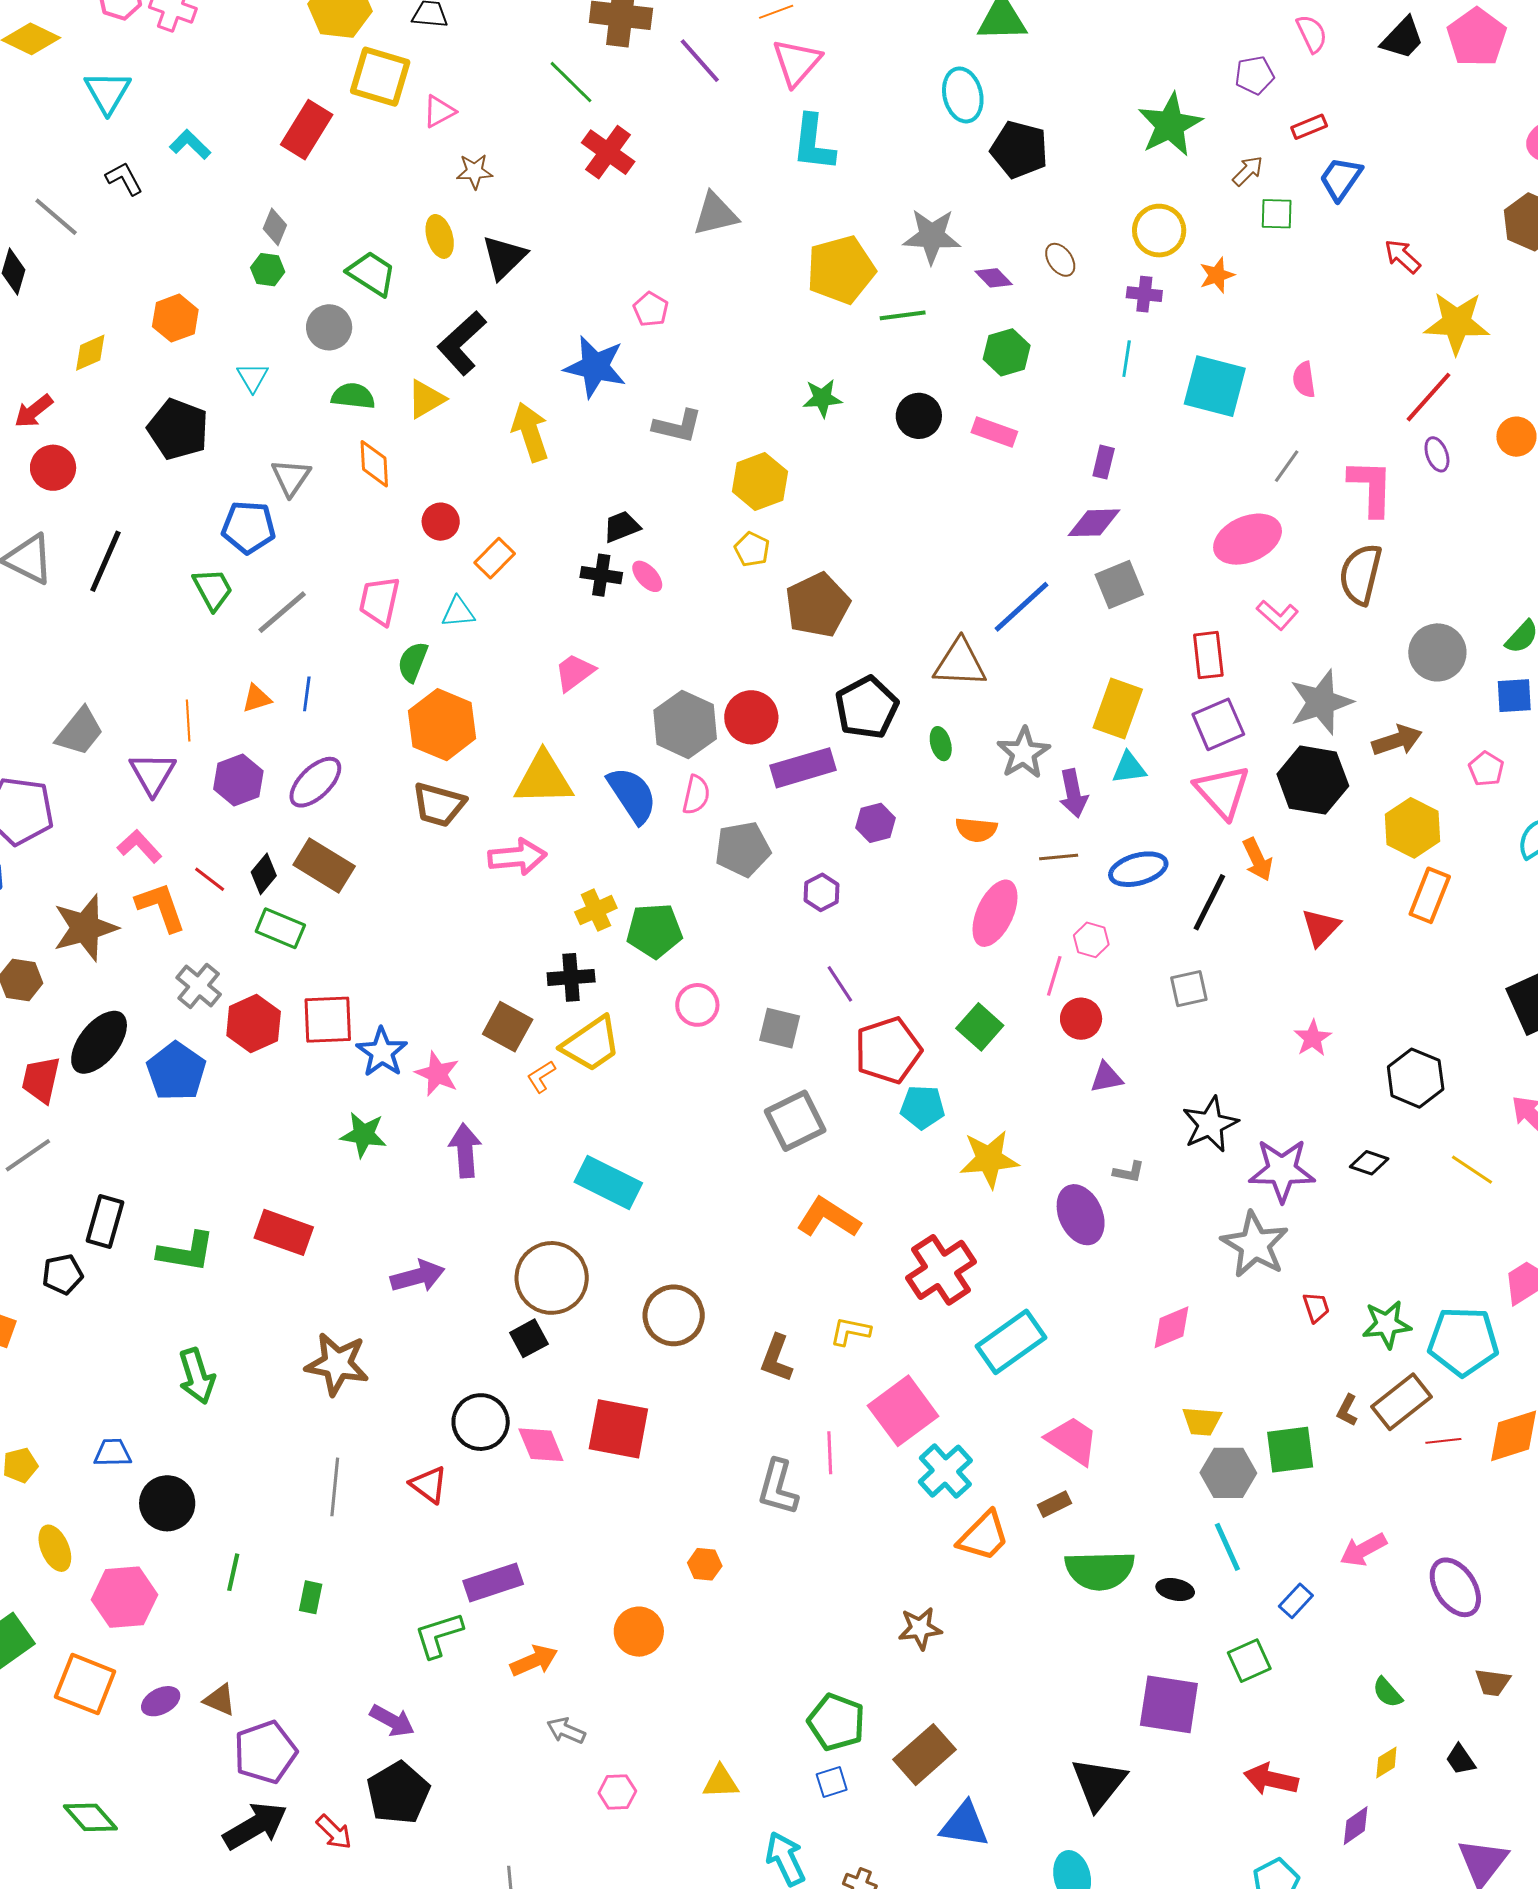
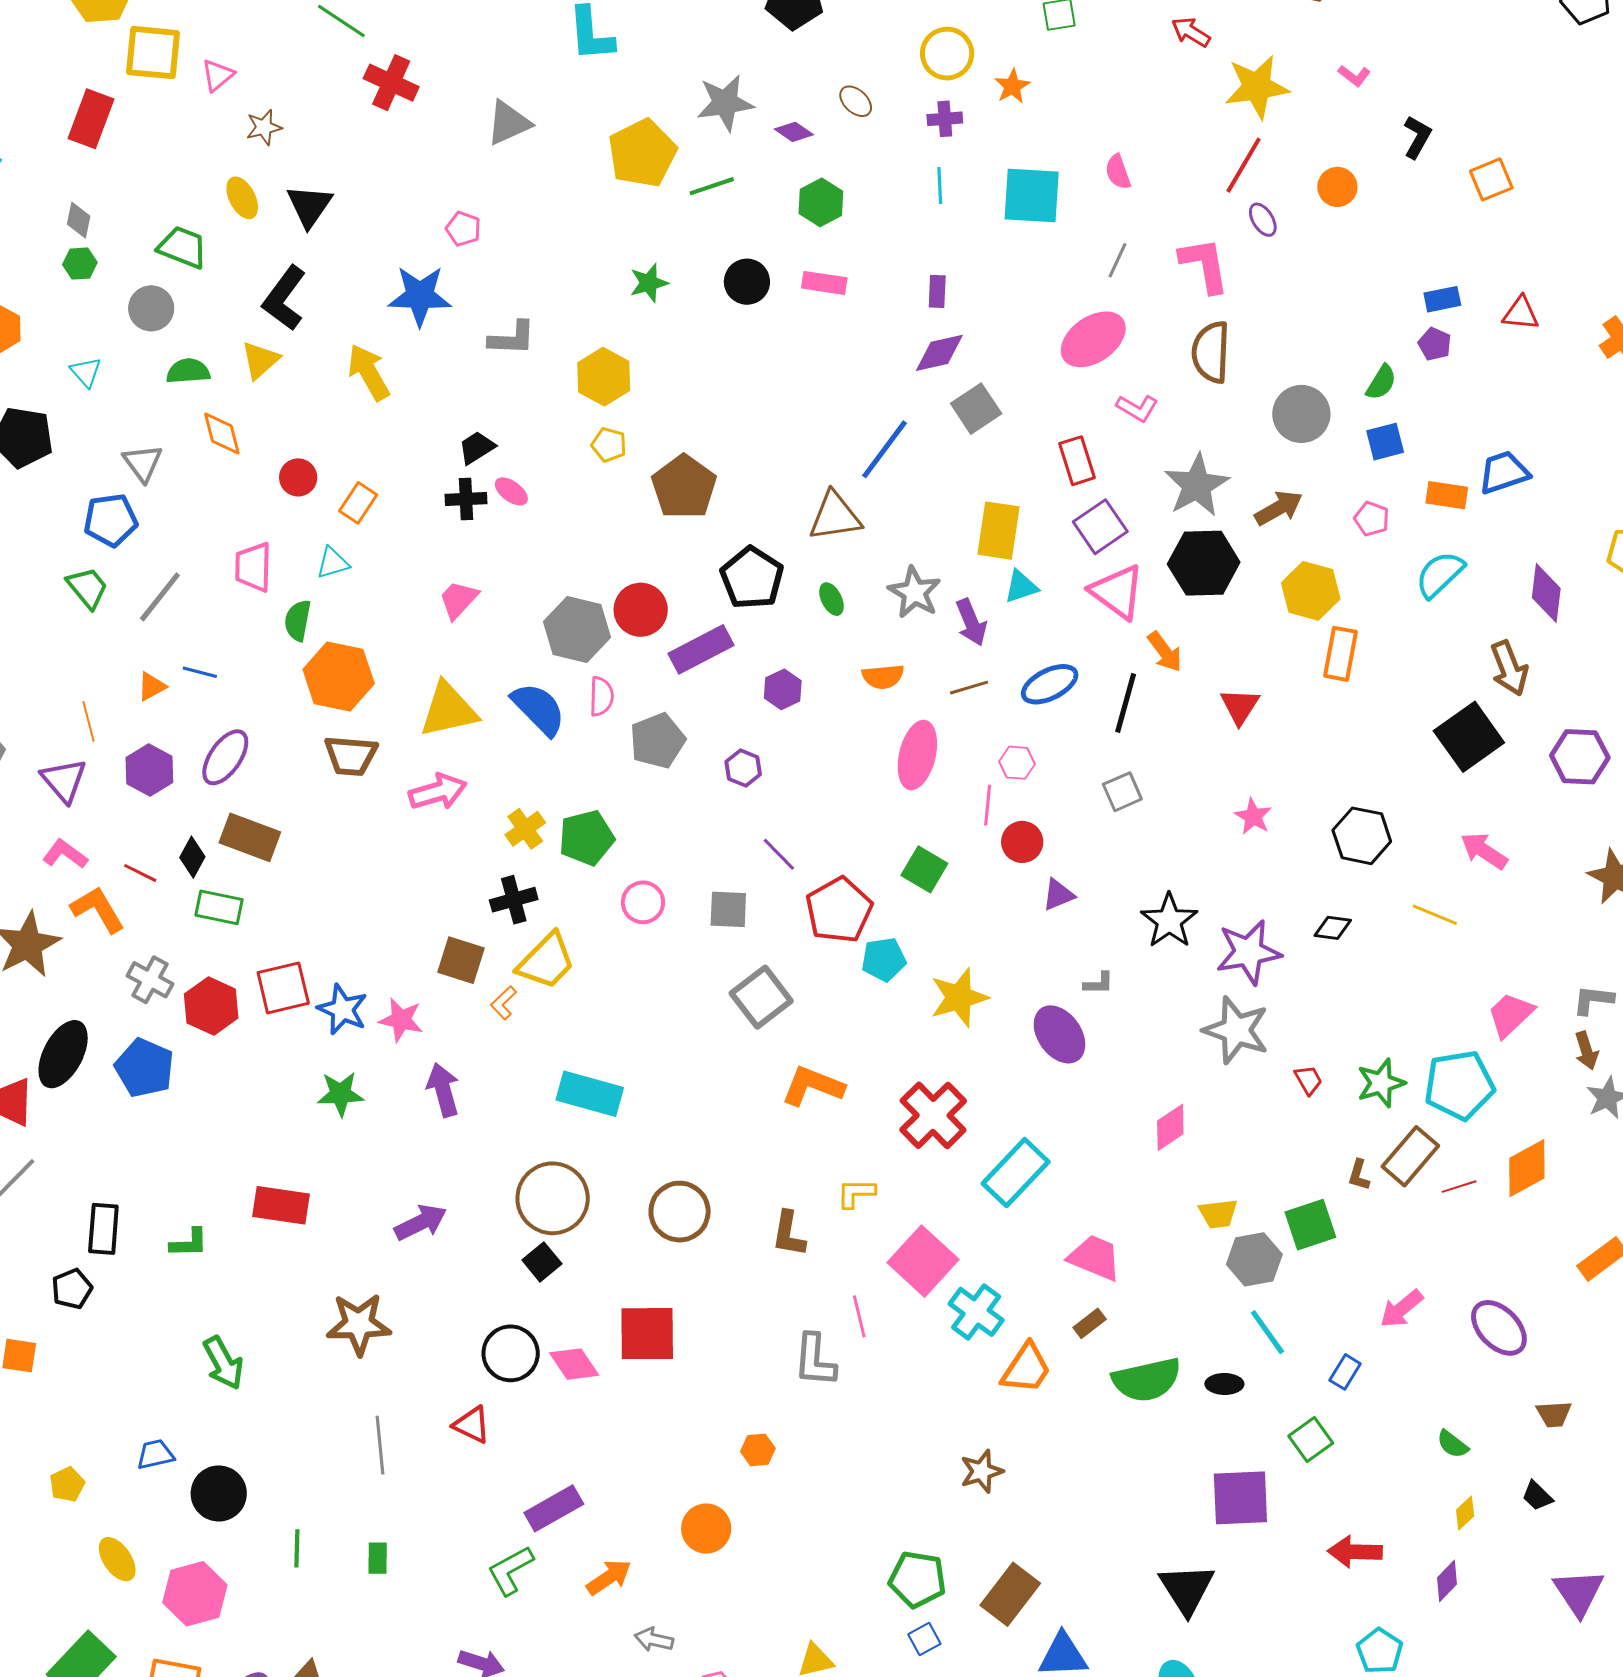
blue line: (307, 694) -> (200, 672), turned -72
green L-shape: (186, 1252) -> (189, 1243), size x0.7

